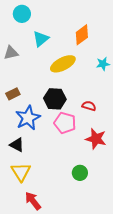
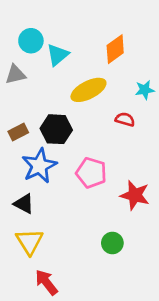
cyan circle: (22, 14) -> (31, 41), moved
black hexagon: (55, 99) -> (56, 129), moved
red semicircle: (89, 106) -> (125, 119), moved

